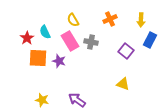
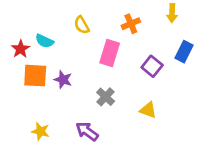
yellow arrow: (141, 20) -> (172, 13), moved
cyan semicircle: (45, 32) -> (44, 41), turned -40
pink rectangle: (70, 41) -> (110, 53), moved, turned 48
gray cross: (91, 42) -> (106, 97), moved, turned 32

